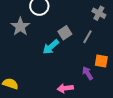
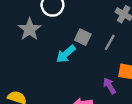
gray square: (65, 33) -> (83, 37), turned -32

